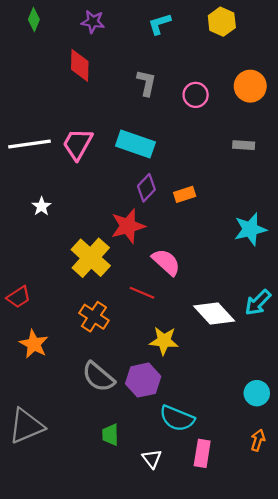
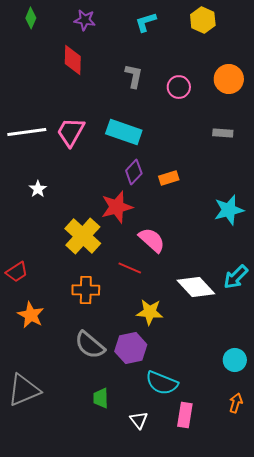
orange cross: (94, 317) -> (86, 290), turned -32

